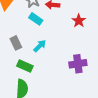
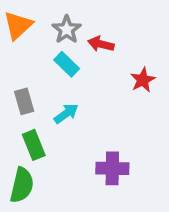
purple cross: (78, 64) -> (112, 168), moved
green rectangle: (25, 66) -> (34, 145), turned 35

